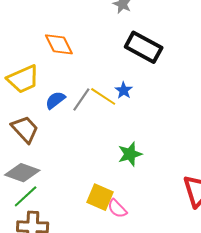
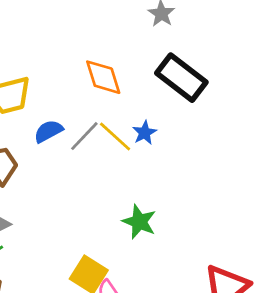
orange diamond: (59, 44) -> (103, 77), moved
green star: (130, 154) -> (139, 222), turned 30

